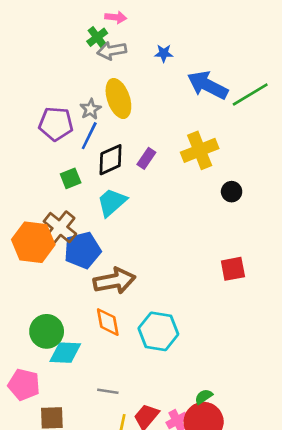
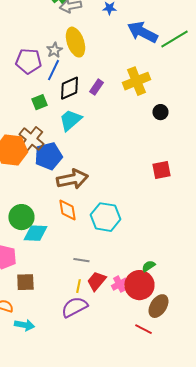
gray line: (108, 391) -> (81, 260), moved
green semicircle: (204, 397) -> (148, 266), moved

